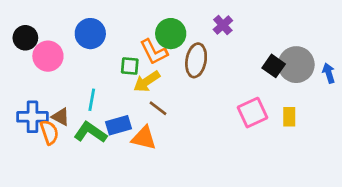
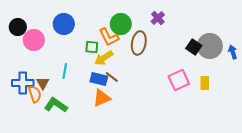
brown triangle: (61, 117) -> (43, 83), turned 32
blue rectangle: (118, 125) -> (99, 79), moved, turned 30
green L-shape: (90, 132) -> (56, 105), moved
orange triangle: (144, 138) -> (102, 98), turned -36

